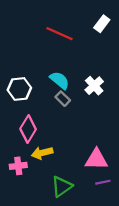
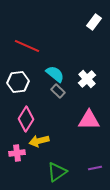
red line: (60, 34) -> (27, 46), moved
pink triangle: (96, 159) -> (89, 120), moved

